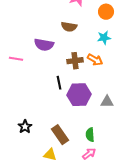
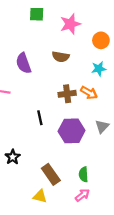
purple semicircle: (44, 45) -> (24, 63), moved, turned 60
black line: (59, 83) -> (40, 118), moved
gray triangle: (107, 102) -> (102, 126), moved, turned -48
black star: (25, 127) -> (13, 157), moved

